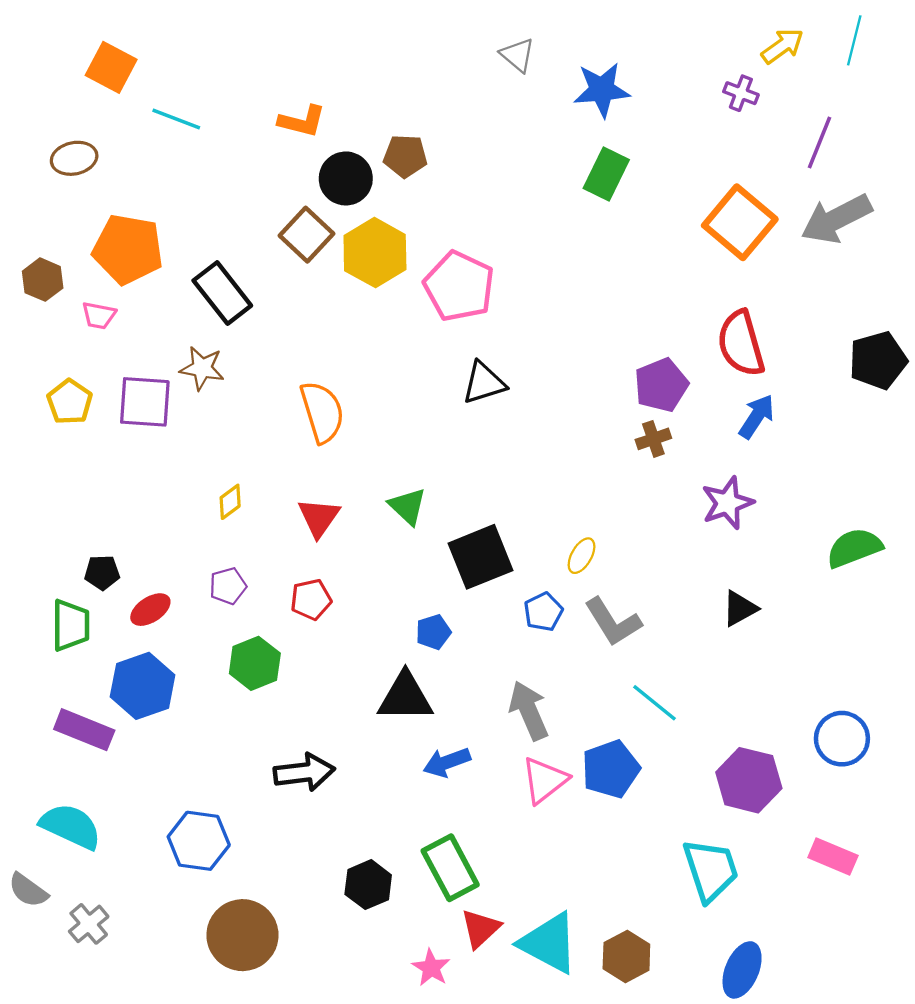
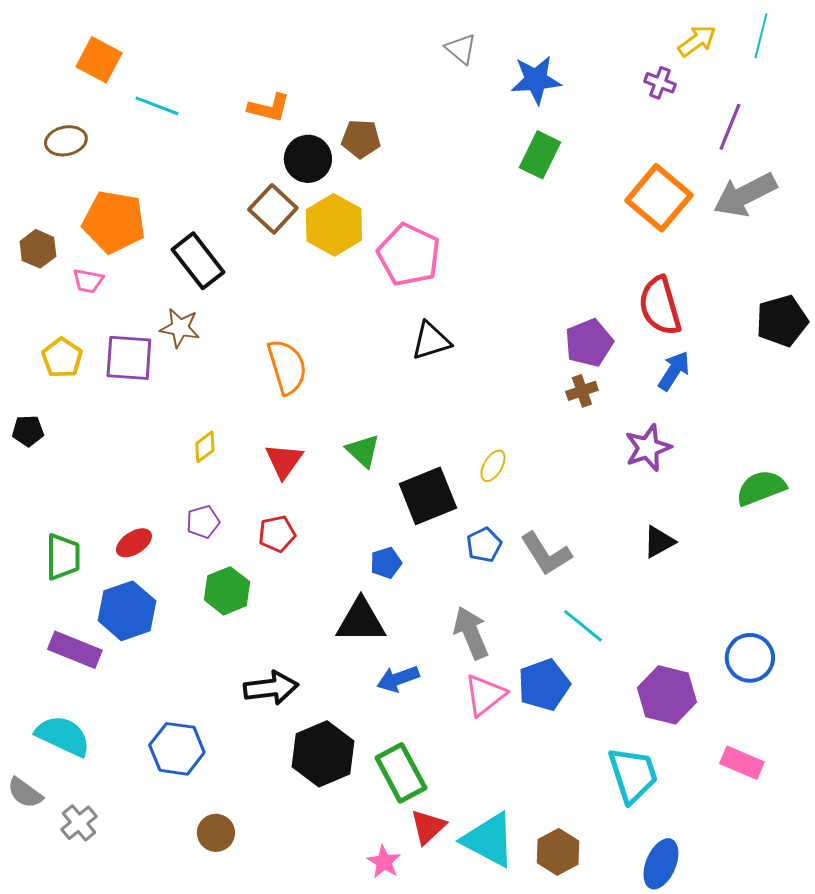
yellow ellipse: (582, 556) -> (493, 466), moved
black pentagon: (102, 573) -> (28, 431), moved
black hexagon: (368, 885) -> (323, 754), moved, size x1.5
brown circle: (242, 935) -> (216, 833), size x0.6

